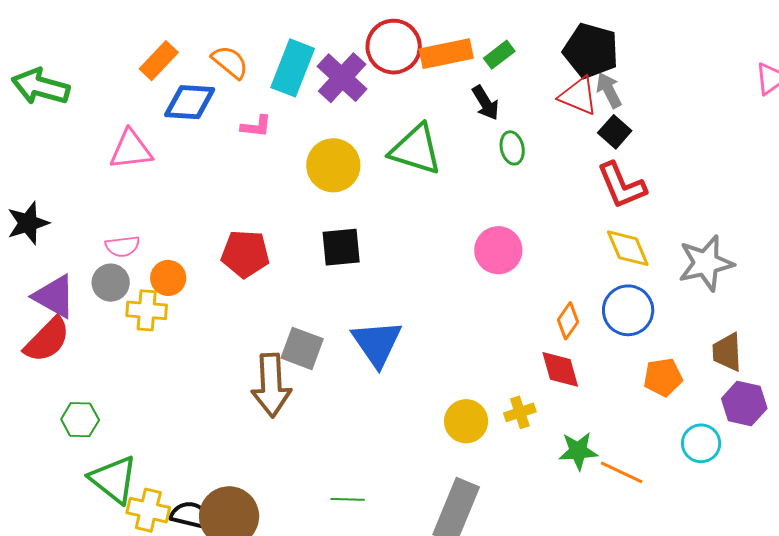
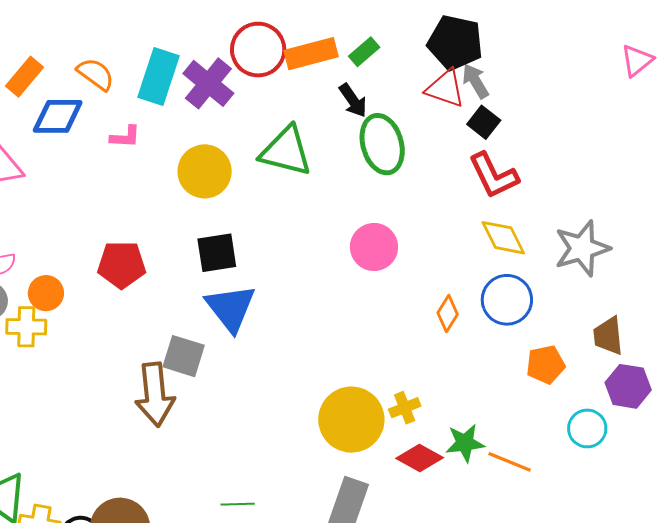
green ellipse: (512, 148) -> (382, 144), size x1.8
blue triangle: (377, 343) -> (231, 308), moved
red diamond: (560, 369) -> (420, 458), moved, turned -42
yellow circle: (466, 421) -> (351, 420), size x1.5

